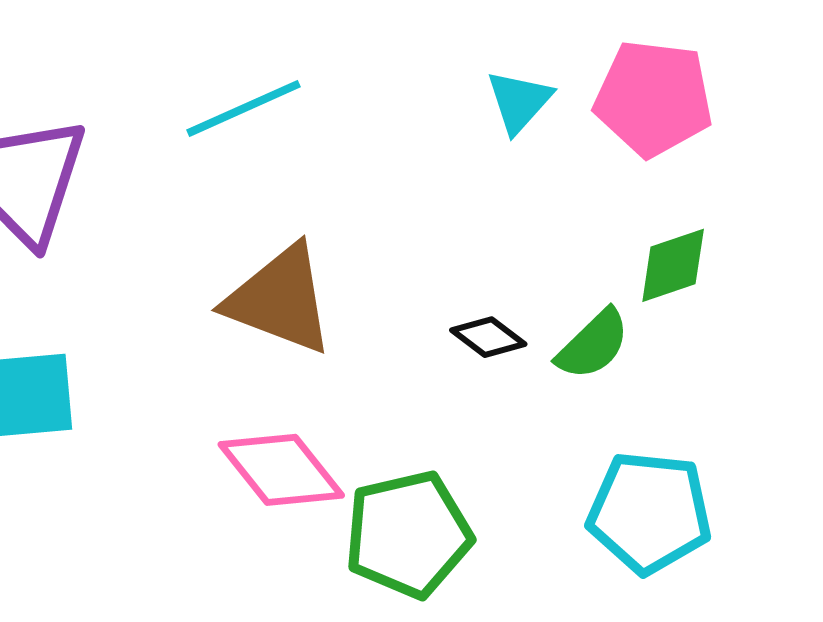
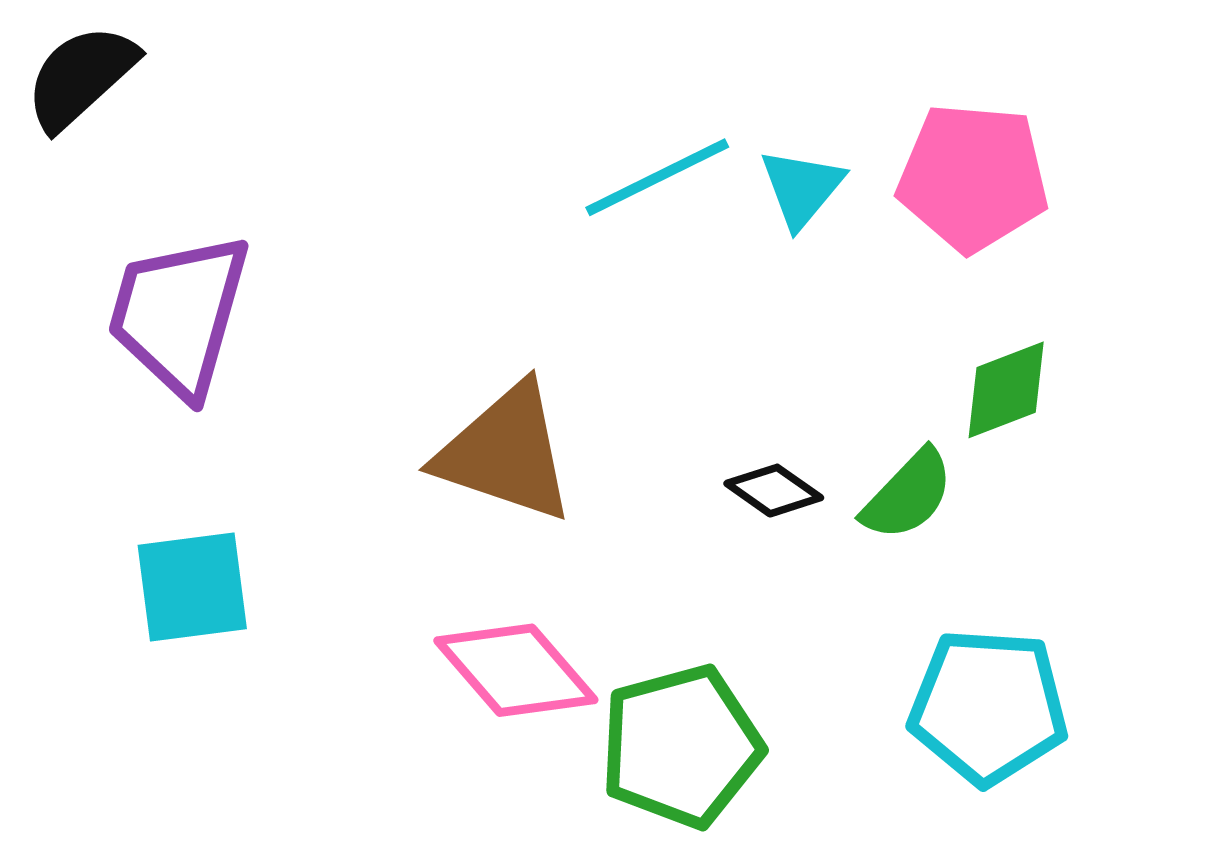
cyan line: (243, 108) -> (657, 177), moved

